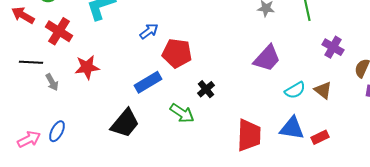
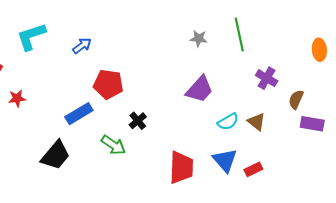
blue arrow: (149, 31) -> (82, 46), moved
red star: (87, 67) -> (17, 98), size x0.7
blue triangle: (292, 128) -> (225, 160), turned 40

